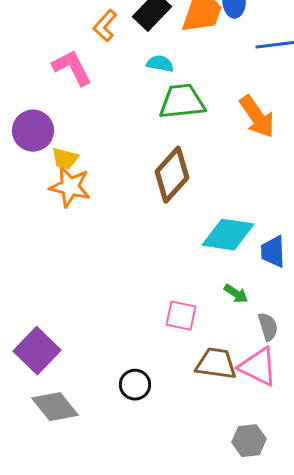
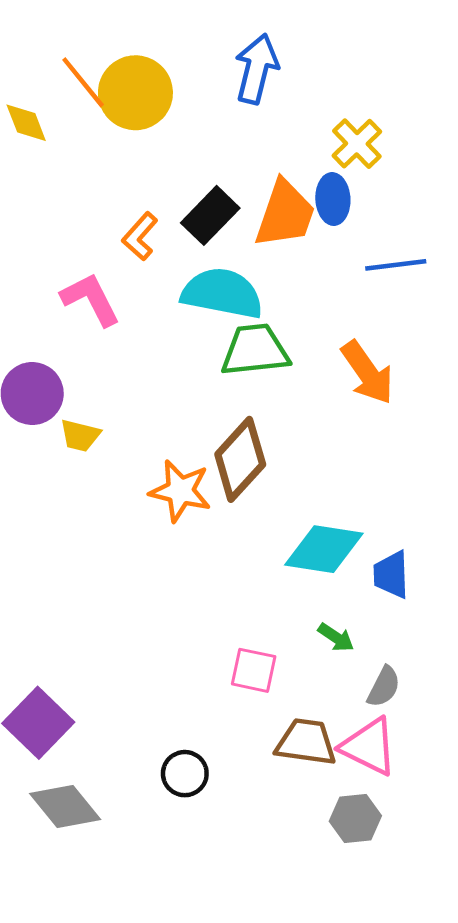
cyan semicircle: (160, 64) -> (222, 293), size x2.0
orange star: (70, 187) -> (180, 491), moved
gray semicircle: (268, 327) -> (384, 687), turned 44
gray hexagon: (249, 441) -> (355, 818), moved

